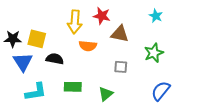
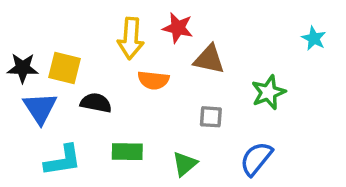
cyan star: (156, 16) -> (314, 38), moved
blue semicircle: (161, 91) -> (256, 159), moved

